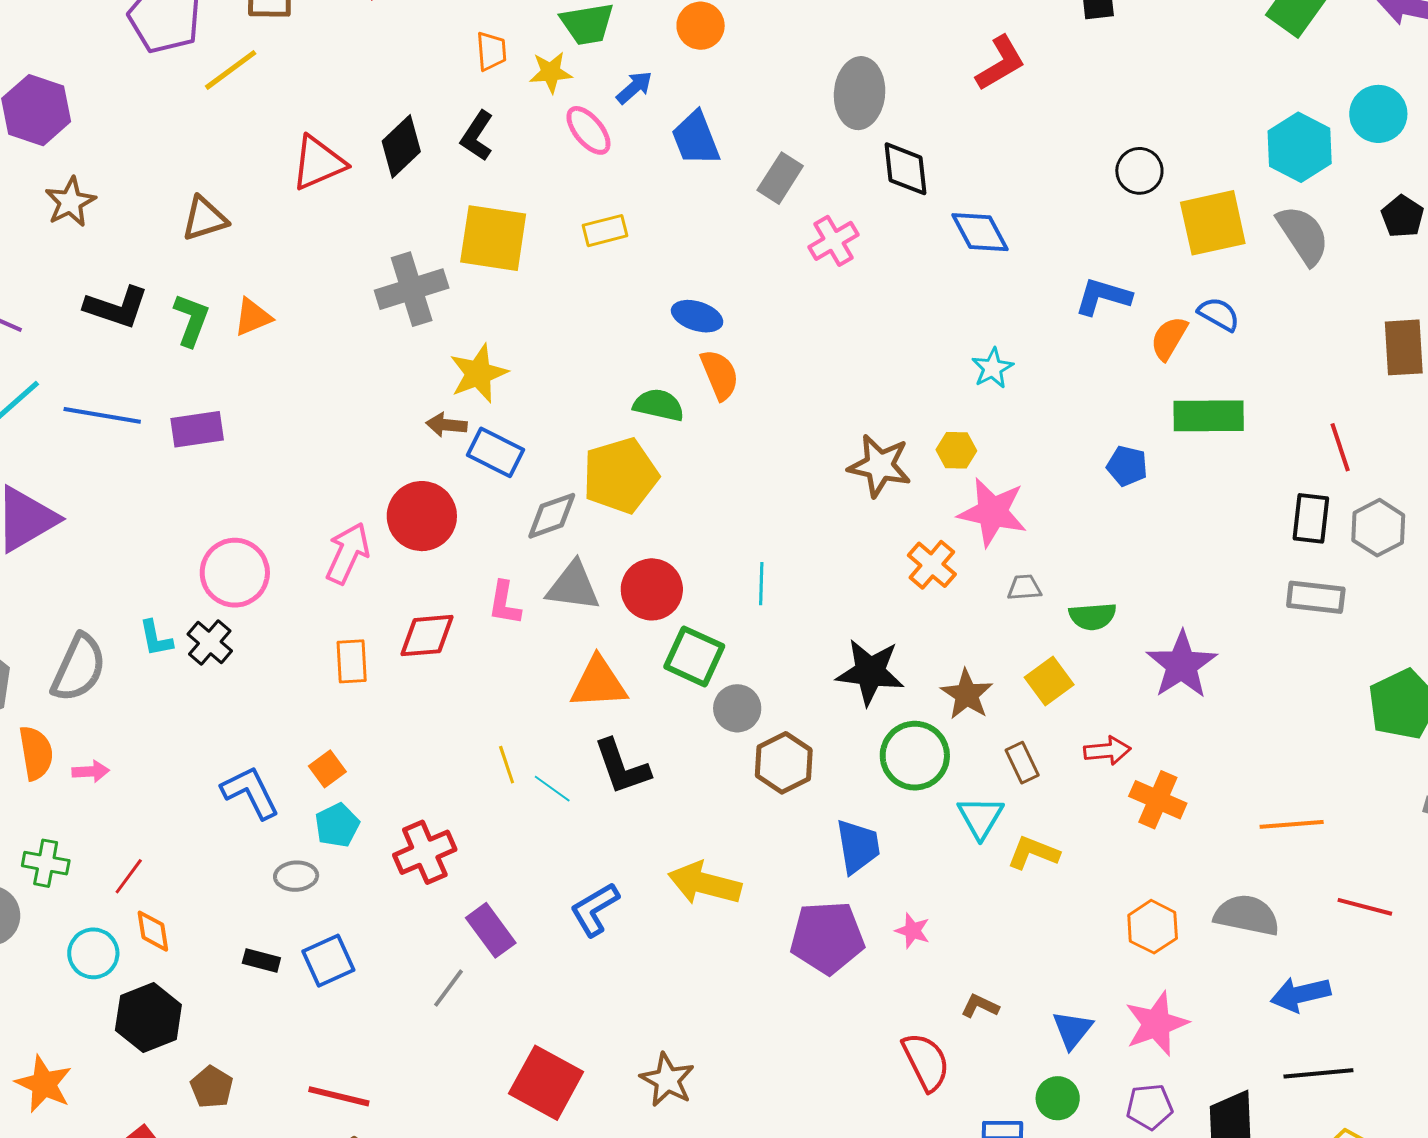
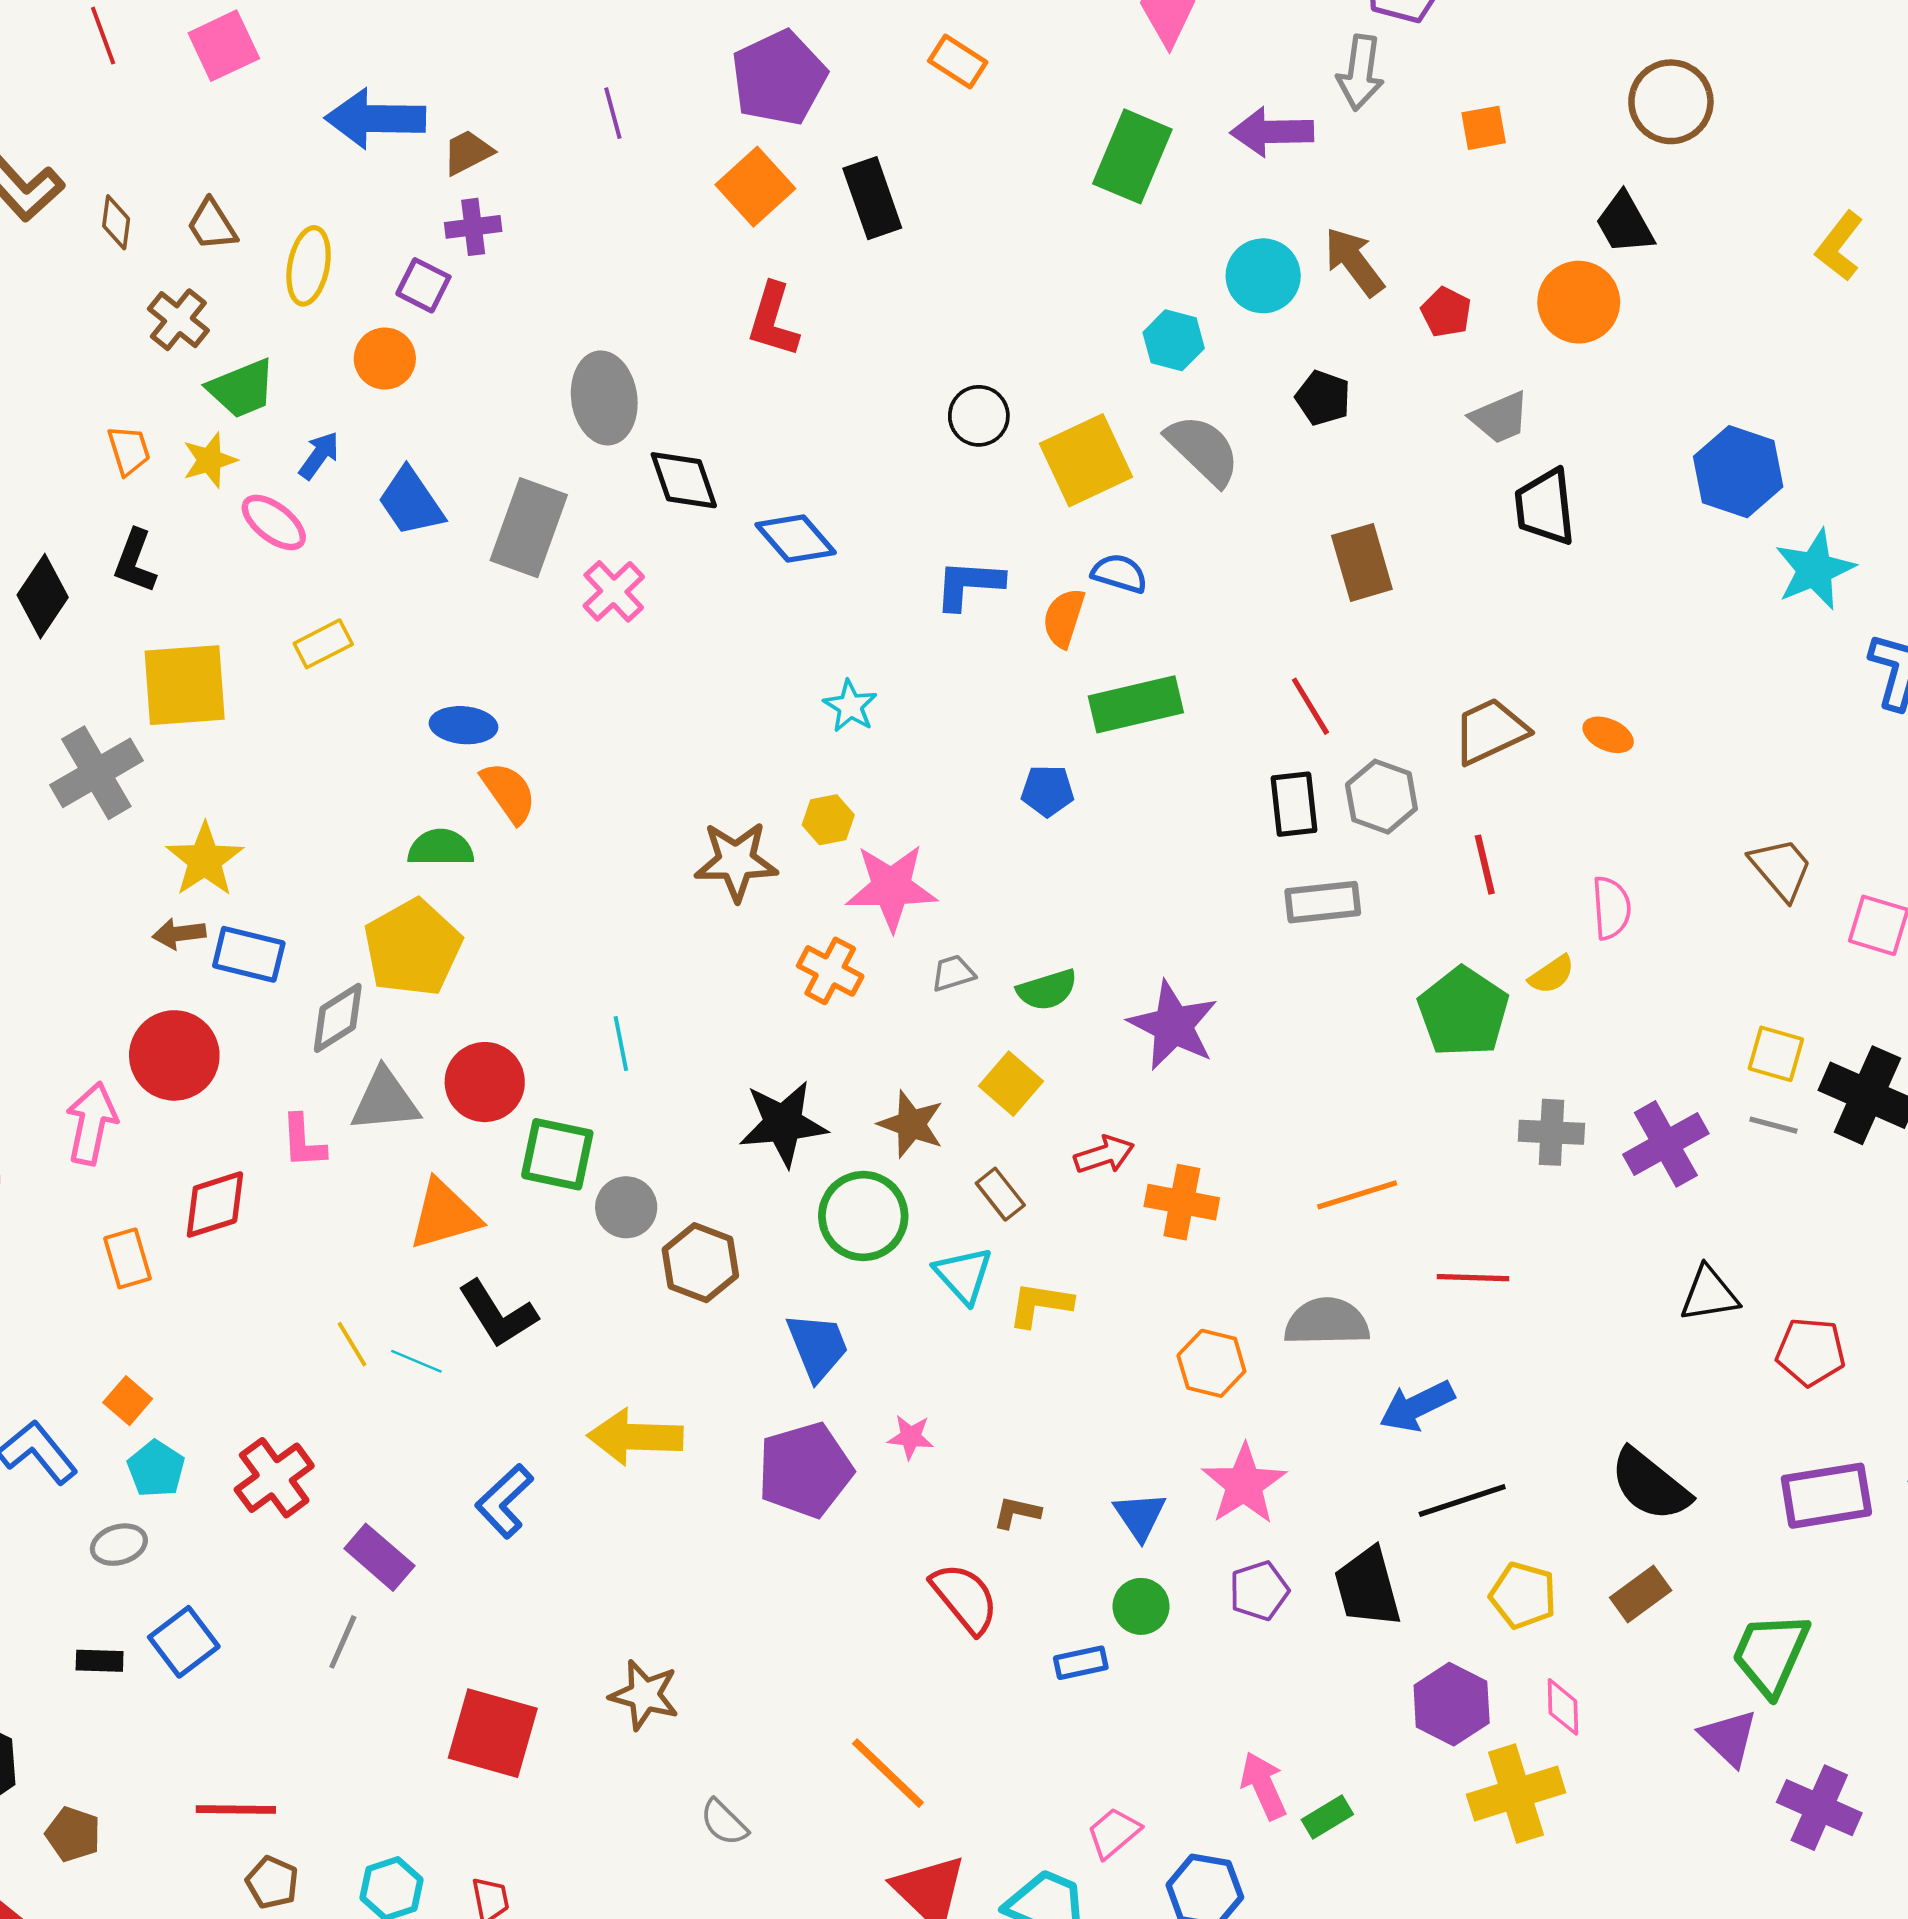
red L-shape: (1000, 63) -> (773, 320), turned 150
cyan hexagon: (1300, 147) -> (1174, 340), size x0.7
gray rectangle: (780, 178) -> (529, 528), size x1.5

